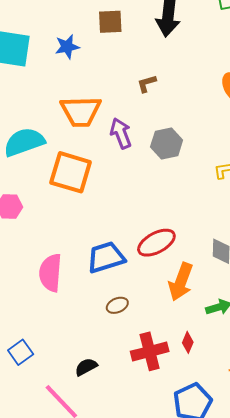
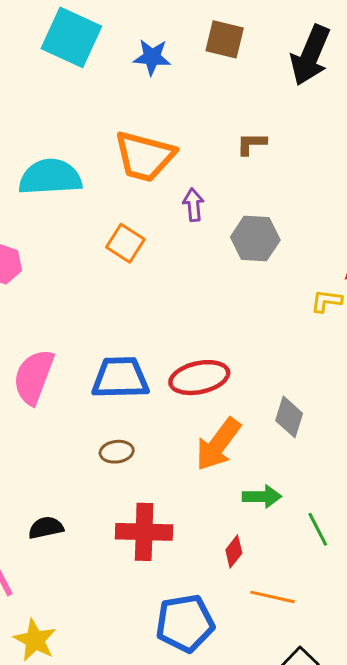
purple arrow: (121, 133) -> (193, 205), size x0.7
orange square: (71, 172) -> (125, 243), moved, size x0.6
red diamond: (188, 342) -> (234, 552), moved

